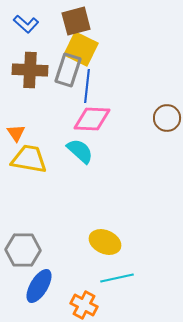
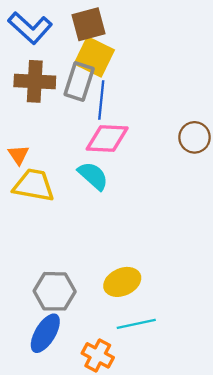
blue L-shape: (26, 24) -> (30, 28), size x1.5
yellow ellipse: (105, 242) -> (122, 282), turned -48
gray hexagon: (23, 250) -> (55, 291), moved

